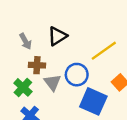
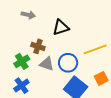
gray arrow: (26, 41) -> (28, 15), moved, turned -64
gray triangle: (52, 82) -> (47, 64), turned -49

